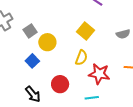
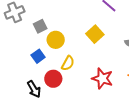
yellow semicircle: (81, 58) -> (68, 63), moved
red circle: (60, 84) -> (53, 79), moved

